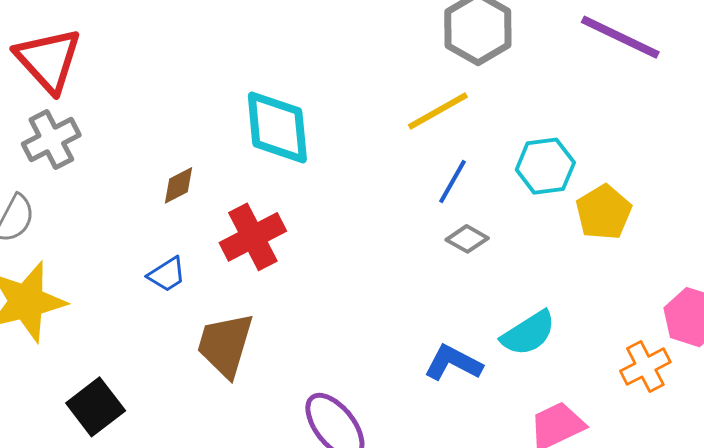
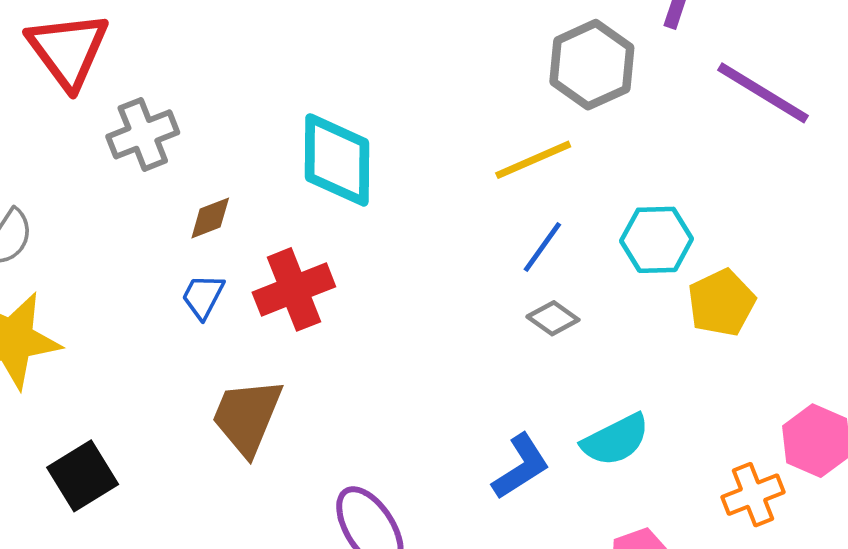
gray cross: (51, 139) -> (143, 134), moved
blue trapezoid: (167, 274) -> (203, 296), moved, turned 144
blue L-shape: (453, 363) -> (521, 467), turned 114

